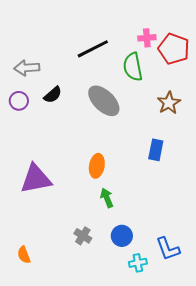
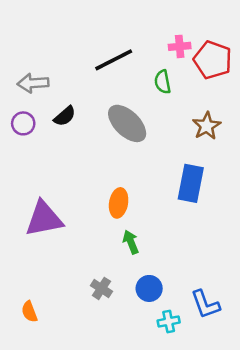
green semicircle: (133, 67) -> (163, 82), size x0.7
blue rectangle: (156, 150) -> (191, 183), size x1.4

